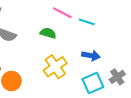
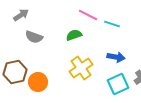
green semicircle: (48, 33) -> (74, 35), turned -35

